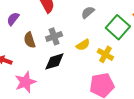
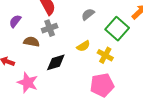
gray cross: (54, 36) -> (50, 28), moved
brown semicircle: (30, 40) -> (31, 42), turned 119
pink star: (25, 82) -> (28, 83), turned -30

